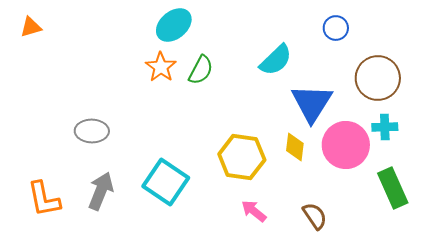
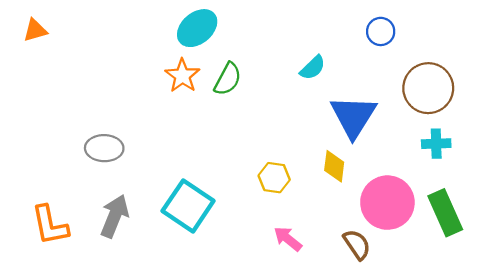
cyan semicircle: (276, 60) -> (313, 68), size x0.7
pink circle: (346, 145) -> (387, 203), moved
yellow hexagon: (242, 157) -> (274, 178), size x0.6

